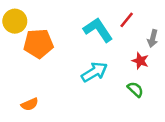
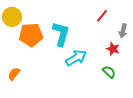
cyan L-shape: (98, 30) -> (61, 34), moved, turned 50
orange semicircle: (30, 104) -> (14, 74), moved, turned 152

